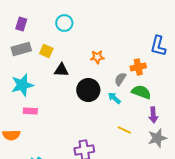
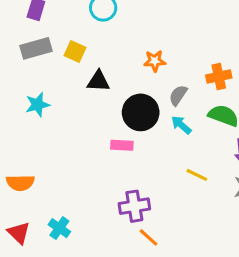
gray semicircle: (120, 79) -> (178, 95), moved
cyan star: (22, 85) -> (38, 105), size x0.7
pink rectangle: (30, 111) -> (122, 145), moved

